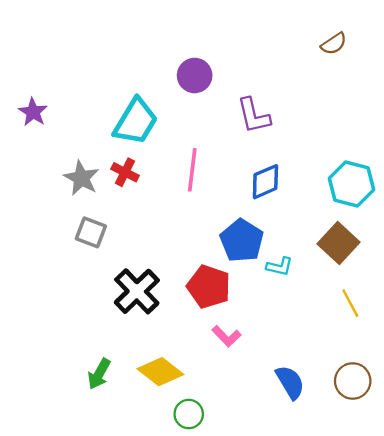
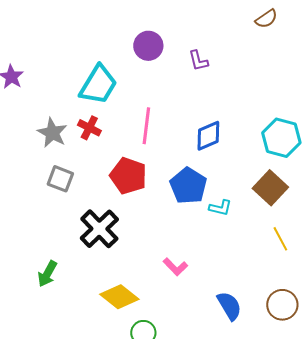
purple L-shape: (254, 116) -> (198, 61), moved, size x0.7
red pentagon: (209, 287) -> (128, 176), moved
green arrow: (99, 374) -> (47, 274), moved

